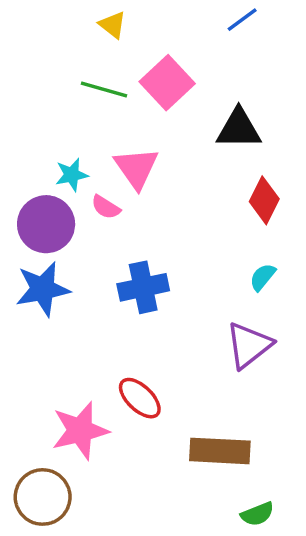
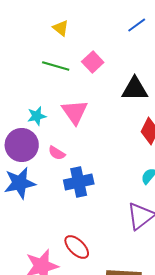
pink square: (167, 83) -> (93, 62), size x0.7
pink semicircle: (106, 207) -> (57, 153), moved

